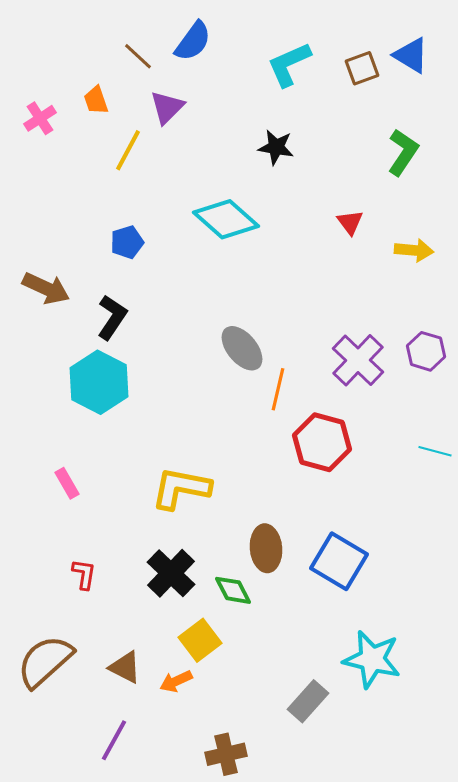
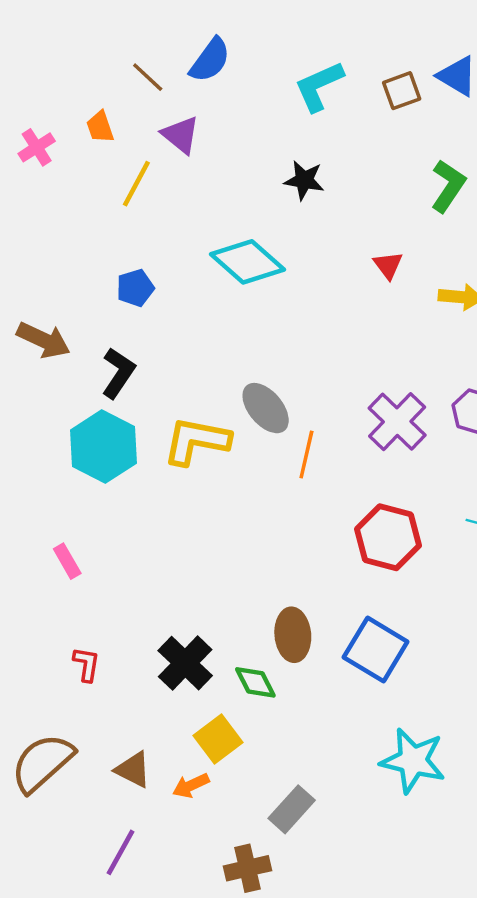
purple triangle: (167, 107) -> (181, 135), turned -36
red hexagon: (322, 442) -> (388, 537), moved
yellow L-shape: (181, 488) -> (196, 441), moved
gray rectangle: (308, 701) -> (292, 809), moved

